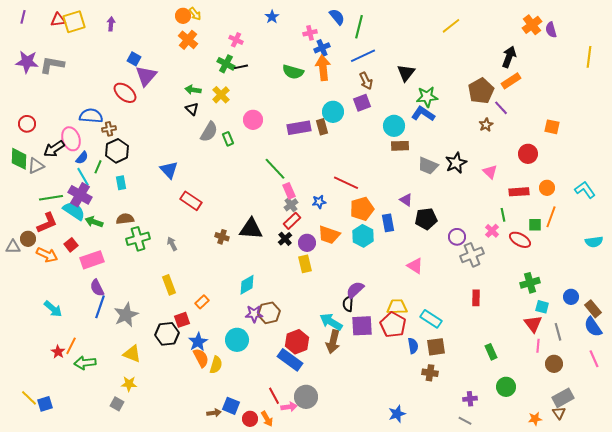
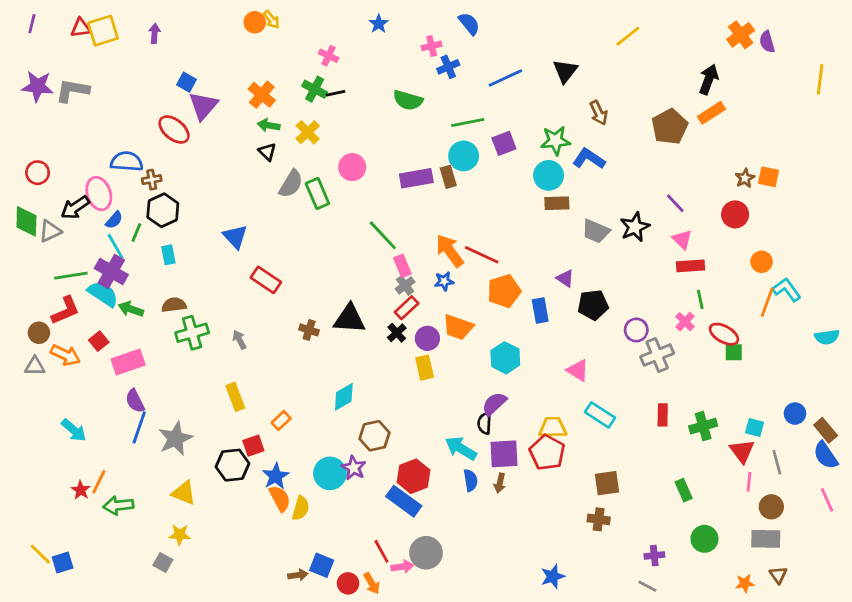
green line: (359, 27) -> (468, 123), moved, turned 65
orange cross: (188, 40) -> (262, 95), moved
orange arrow: (323, 68) -> (450, 251), moved, turned -30
black triangle: (406, 73) -> (565, 71), moved
brown arrow: (366, 81) -> (599, 113), moved
green star: (427, 97) -> (555, 141), moved
purple line: (501, 108) -> (675, 203), moved
brown star: (486, 125) -> (745, 178), moved
green rectangle: (228, 139) -> (317, 194), size x1.5
cyan L-shape: (585, 190) -> (787, 290), moved
red rectangle: (519, 192) -> (691, 266), moved
green square: (535, 225) -> (734, 352), moved
cyan hexagon: (363, 236) -> (505, 358), moved
gray triangle: (13, 247) -> (35, 366), moved
green cross: (530, 283) -> (703, 426), moved
purple star: (254, 314) -> (354, 468), moved, turned 30
cyan rectangle: (431, 319) -> (600, 415), moved
brown arrow: (333, 342) -> (500, 483), moved, size x0.6
blue semicircle: (413, 346) -> (471, 480), moved
gray rectangle: (563, 398) -> (766, 539), moved, turned 30

